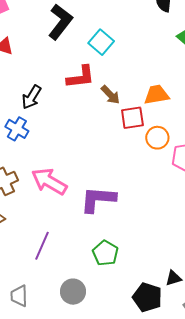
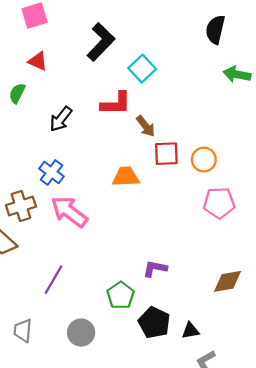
orange trapezoid: (156, 95) -> (126, 177), moved
blue cross: (17, 129) -> (51, 172), moved
orange circle: (157, 138) -> (204, 160), moved
purple L-shape: (98, 199) -> (155, 269), moved, size x0.6
black pentagon: (147, 297) -> (154, 323), moved

